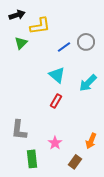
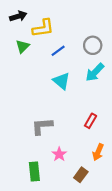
blue line: (64, 47) -> (58, 51), moved
cyan arrow: (88, 83) -> (95, 72), moved
red rectangle: (56, 101) -> (91, 121), moved
gray L-shape: (19, 130) -> (42, 126), moved, turned 80

